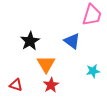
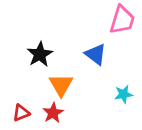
red triangle: (16, 85) -> (21, 113), turned -40
red star: (51, 85) -> (53, 113), moved

